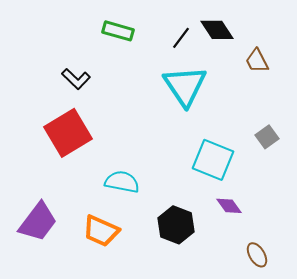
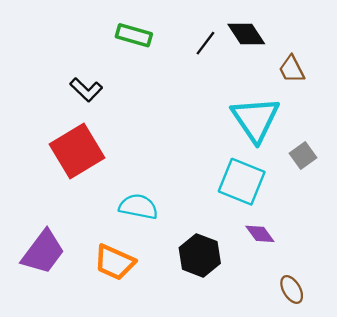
cyan triangle: (185, 86) -> (255, 119), moved

